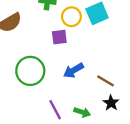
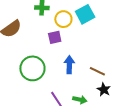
blue arrow: (74, 70) -> (69, 65), turned 126

